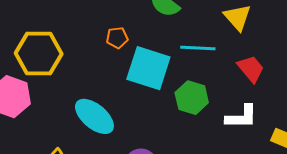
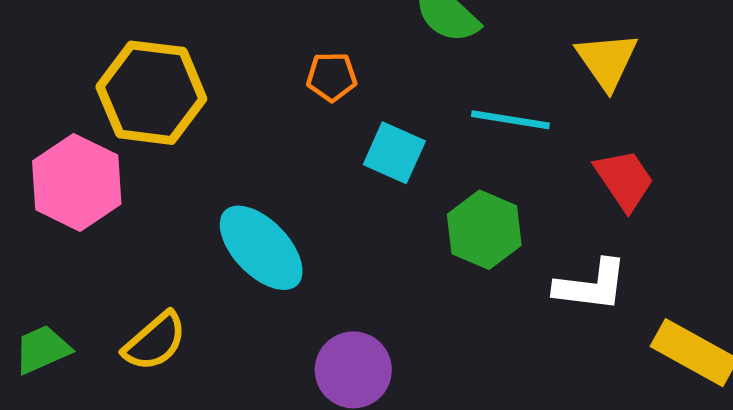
cyan square: (148, 68) -> (394, 153), size x0.6

